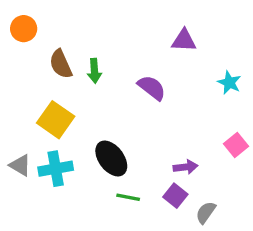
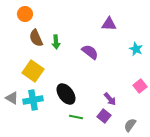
orange circle: (24, 29) -> (25, 14), moved
purple arrow: (185, 167) -> (110, 99), turned 56
gray semicircle: (206, 212) -> (130, 125), moved

